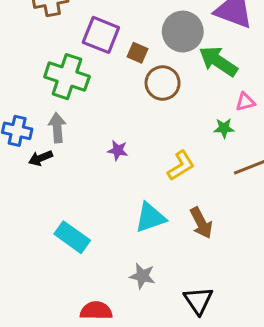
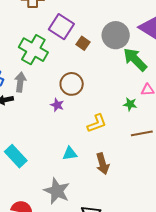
brown circle: (163, 83) -> (72, 84), moved
cyan triangle: (150, 218) -> (70, 154), size x0.7
gray star: (142, 276) -> (57, 191), size x1.5

